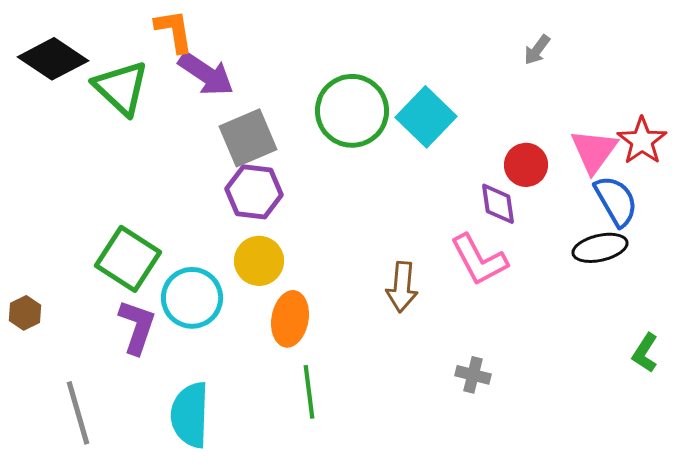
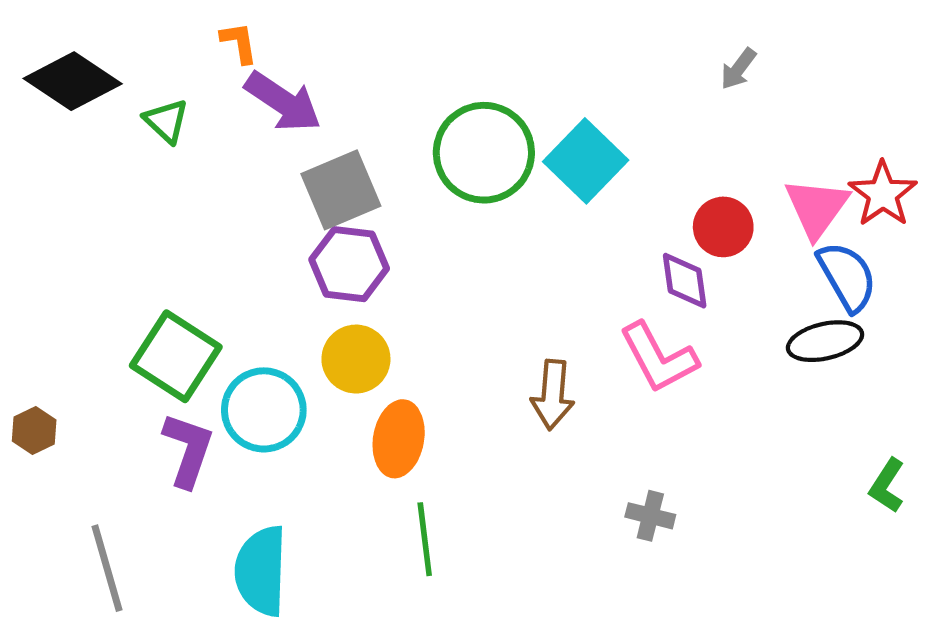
orange L-shape: (174, 31) -> (239, 43), size x0.7
green triangle: (121, 88) -> (166, 121), size x0.6

